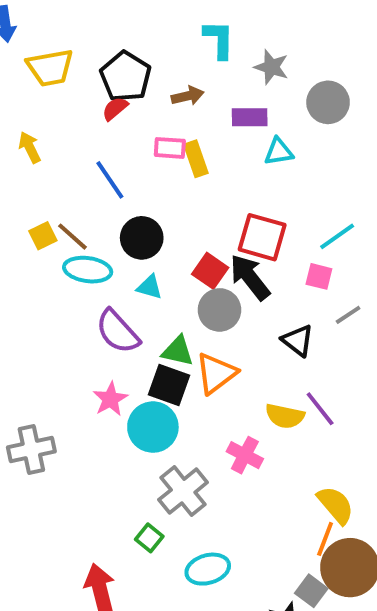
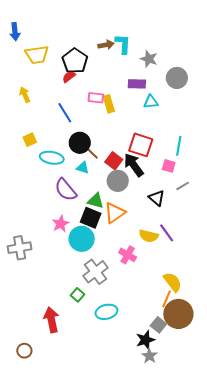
brown arrow: (188, 96) -> (106, 45), moved
cyan line: (337, 236) -> (179, 146), turned -48
brown line: (73, 237) -> (91, 152), moved

